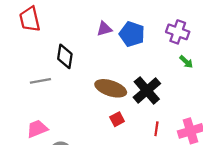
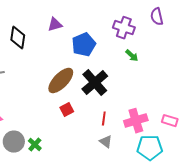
blue pentagon: (132, 34) -> (84, 45), moved, turned 30
black diamond: (65, 56) -> (18, 38), moved
brown ellipse: (111, 88) -> (61, 81), turned -64

